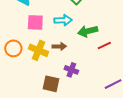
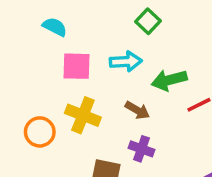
brown arrow: (59, 46) -> (137, 110), moved, turned 32
orange circle: (13, 48) -> (40, 132), moved

